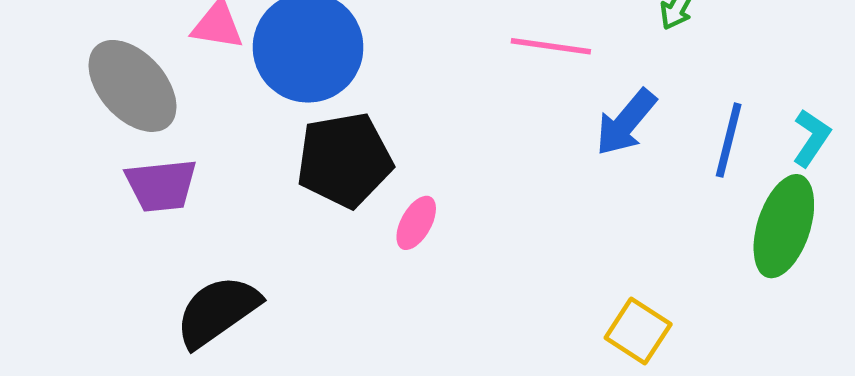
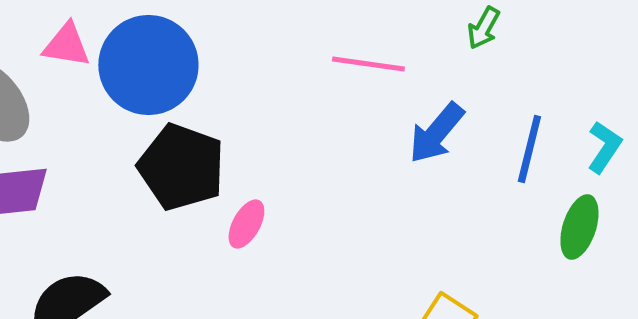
black pentagon: (344, 160) -> (181, 167), turned 30
green ellipse: (784, 226) -> (579, 227), size x0.7

